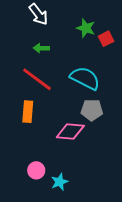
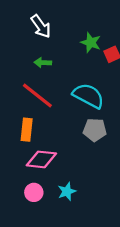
pink diamond: (70, 132) -> (41, 159), moved
cyan star: (60, 182) -> (67, 191), moved

